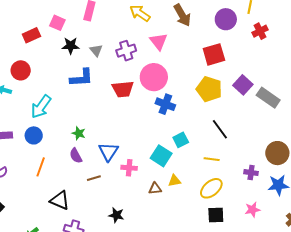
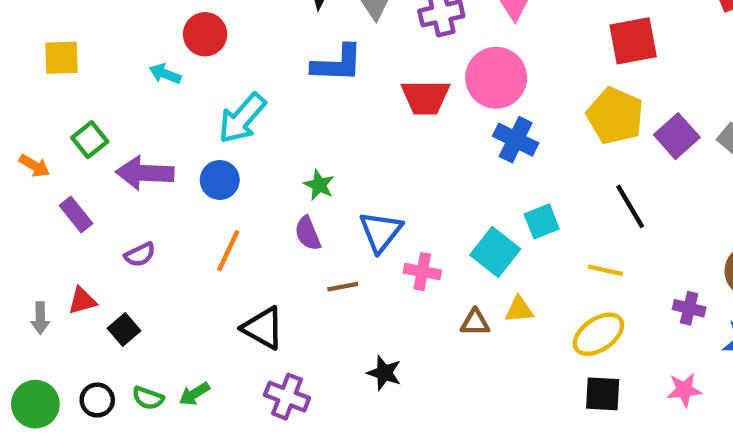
purple square: (243, 85) -> (677, 136), moved

